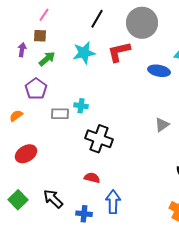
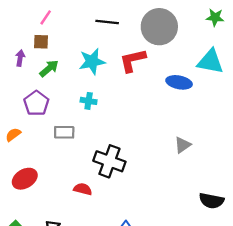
black line: (97, 19) -> (107, 22), turned 66
cyan cross: (81, 106) -> (89, 101), moved
red semicircle: (92, 178) -> (83, 189), moved

